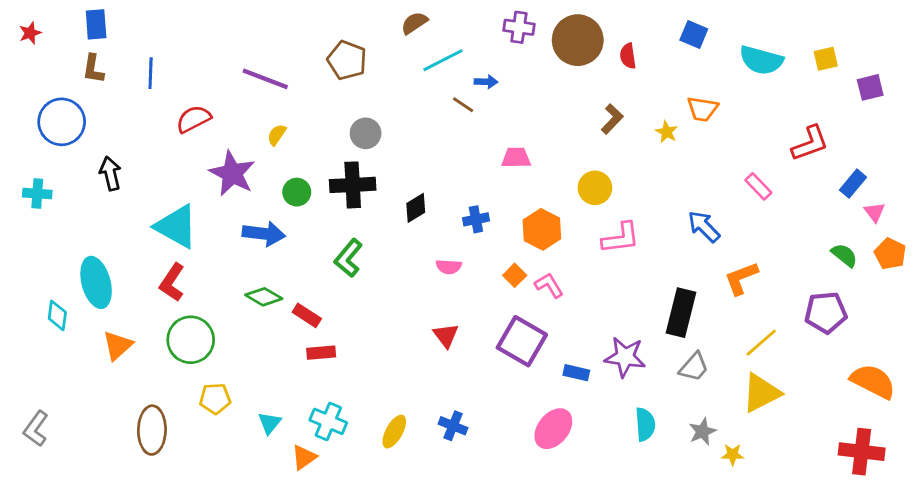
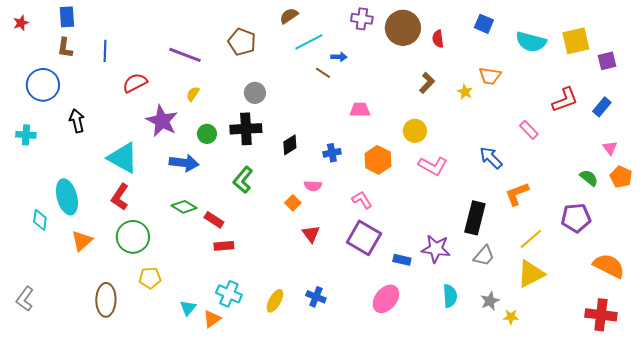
yellow square: (826, 59) -> (576, 41), size x1.6
blue rectangle: (853, 184) -> (602, 107), moved
pink L-shape: (621, 238) -> (433, 166), turned 36
orange square: (515, 275) -> (293, 203), moved
pink L-shape: (549, 285) -> (362, 200), moved
cyan triangle: (270, 423) -> (188, 308), moved

